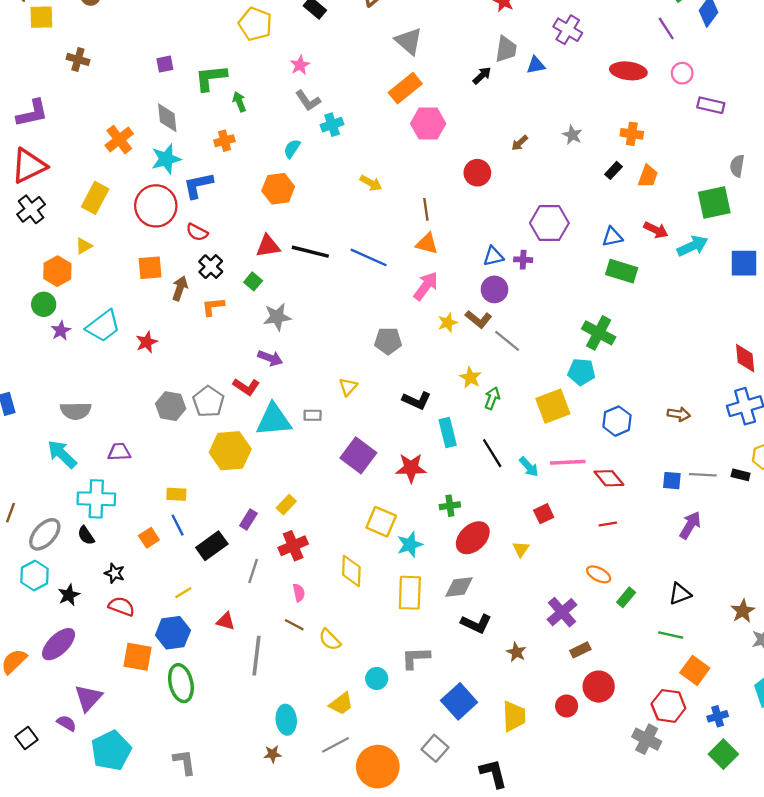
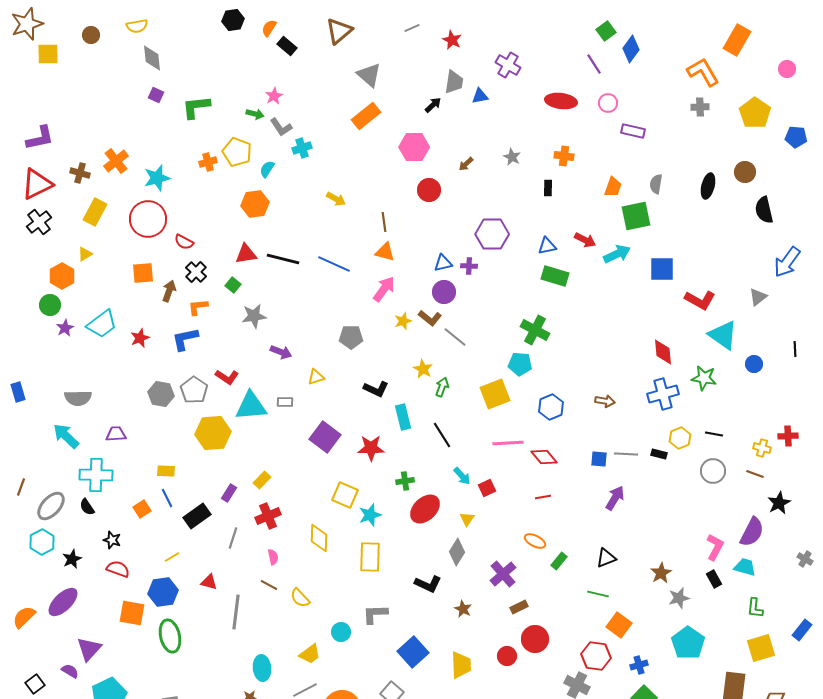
yellow pentagon: (255, 24) -> (237, 152), moved
brown cross: (78, 59) -> (80, 173), moved
purple square: (165, 64) -> (156, 95), turned 35
green arrow: (239, 102) -> (255, 114), moved, turned 126
gray diamond: (167, 118) -> (152, 58), moved
pink hexagon: (428, 124) -> (414, 147), moved
black rectangle: (614, 170) -> (548, 188), turned -42
orange trapezoid: (648, 176) -> (613, 187), moved
blue L-shape: (198, 185) -> (185, 339), moved
purple arrow: (270, 358) -> (281, 352), moved
yellow triangle: (348, 387) -> (316, 377), turned 30
cyan arrow: (529, 467) -> (462, 476), moved
gray diamond: (459, 587) -> (457, 552), moved, turned -52

